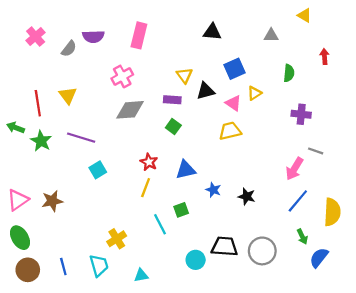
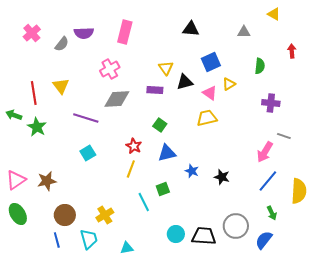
green square: (173, 126) -> (160, 125), moved
purple line: (81, 138) -> (86, 118), moved
black trapezoid: (224, 247) -> (204, 236), moved
blue semicircle: (319, 258) -> (264, 240), moved
brown circle: (28, 270) -> (65, 215), moved

